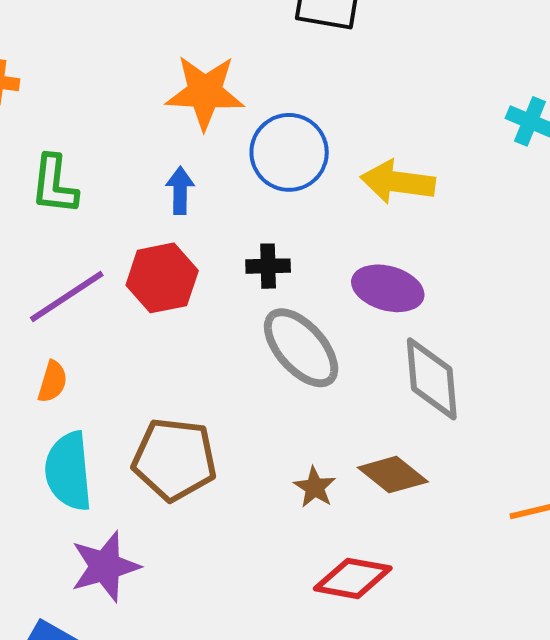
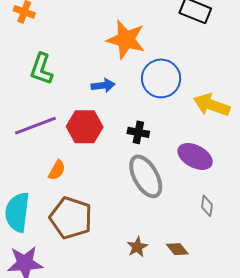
blue arrow: (180, 190) -> (103, 85), turned 70
gray diamond: (432, 379) -> (207, 206), size x0.5
orange semicircle: (52, 382) -> (57, 170), moved
brown diamond: (393, 475) -> (177, 249), size x0.7

